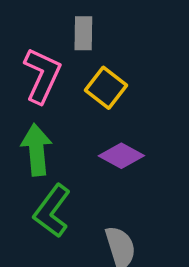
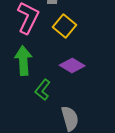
green L-shape: (52, 211) -> (43, 90), moved, size x0.7

